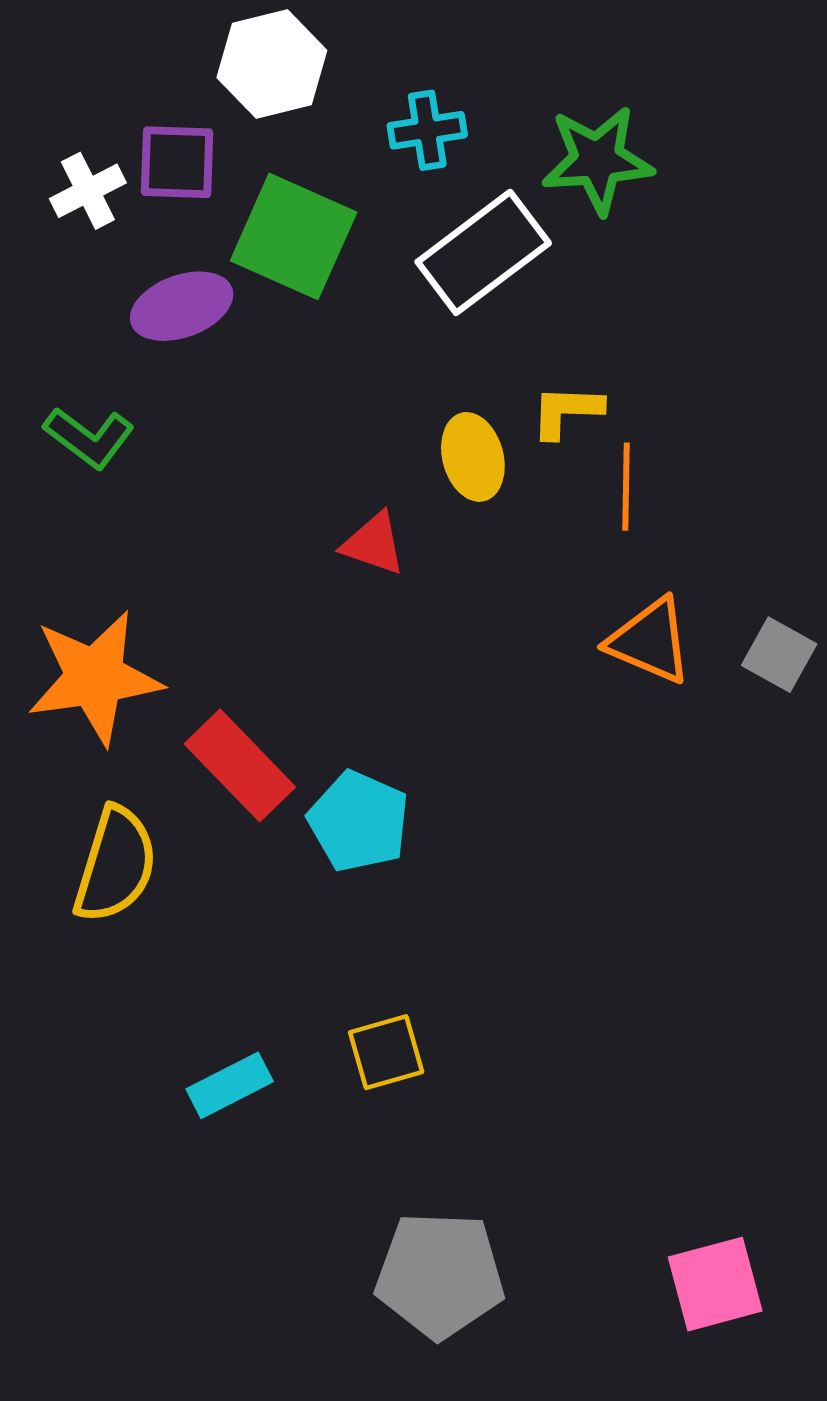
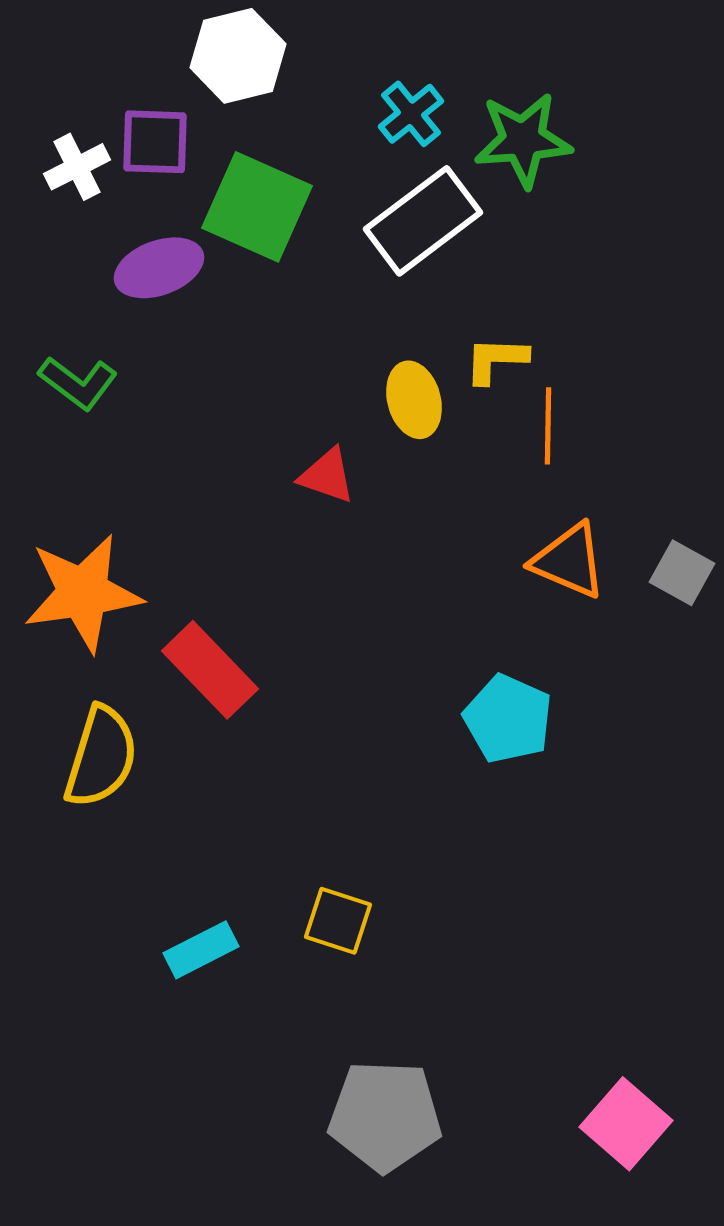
cyan cross: (427, 130) -> (411, 114), moved, turned -30
cyan pentagon: (359, 821) -> (508, 719), moved
yellow square: (386, 1052) -> (338, 921), turned 34
pink square: (715, 1284) -> (626, 1124), turned -34

